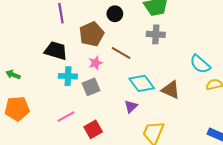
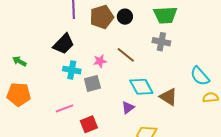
brown pentagon: (92, 34) -> (102, 17), moved
black trapezoid: (56, 51) -> (64, 44), turned 110

